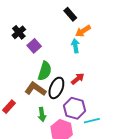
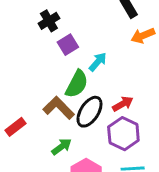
cyan arrow: (75, 46) -> (98, 62), moved, turned 40
purple hexagon: (74, 108) -> (123, 134), moved
green arrow: (42, 114) -> (62, 147), turned -128

